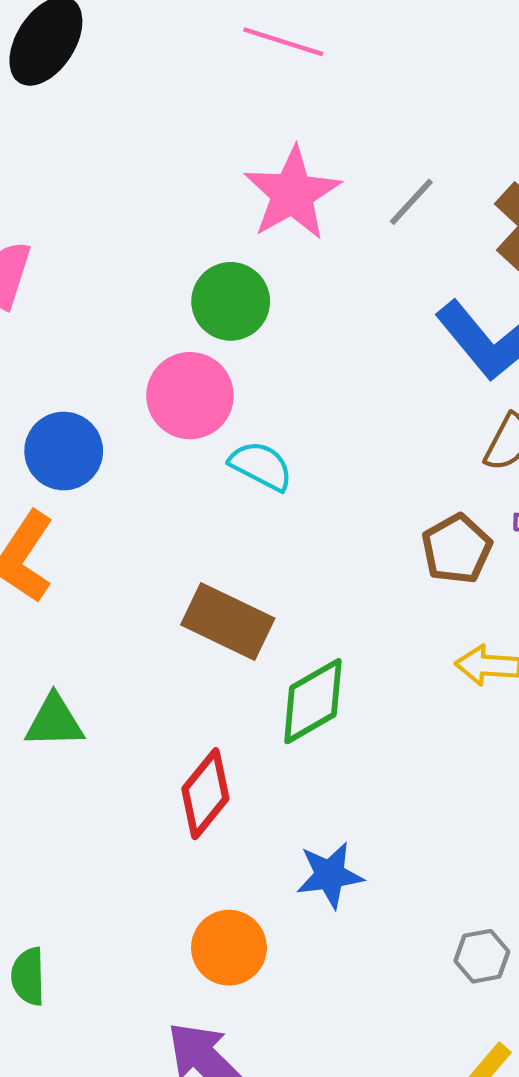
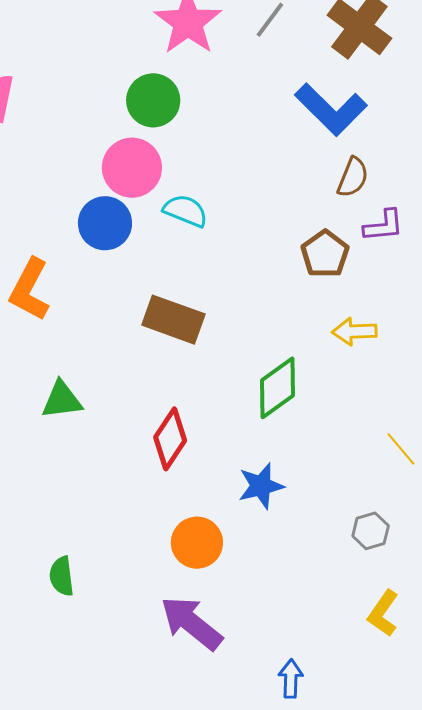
blue circle: (64, 451) -> (105, 223), moved
green diamond: (313, 701) -> (277, 388), moved

